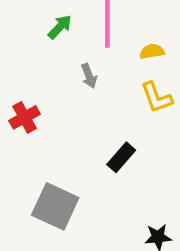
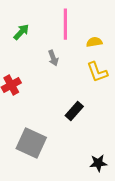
green arrow: (60, 27) -> (21, 32), moved

